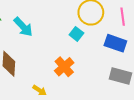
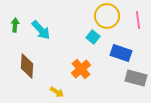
blue rectangle: (115, 43) -> (121, 53), moved

